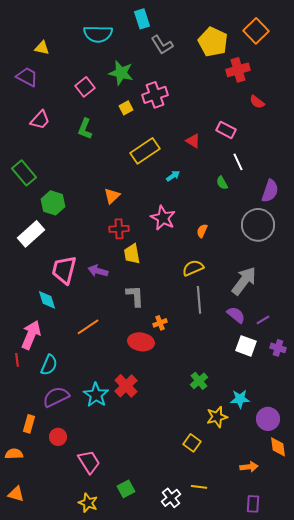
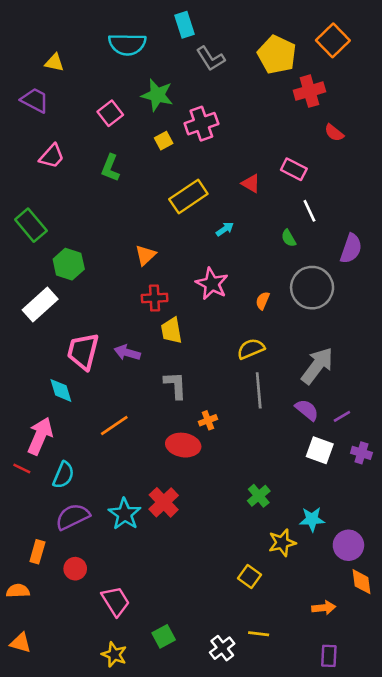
gray circle: (258, 225) -> (312, 288), moved
red line: (17, 360) -> (22, 468), turned -56

